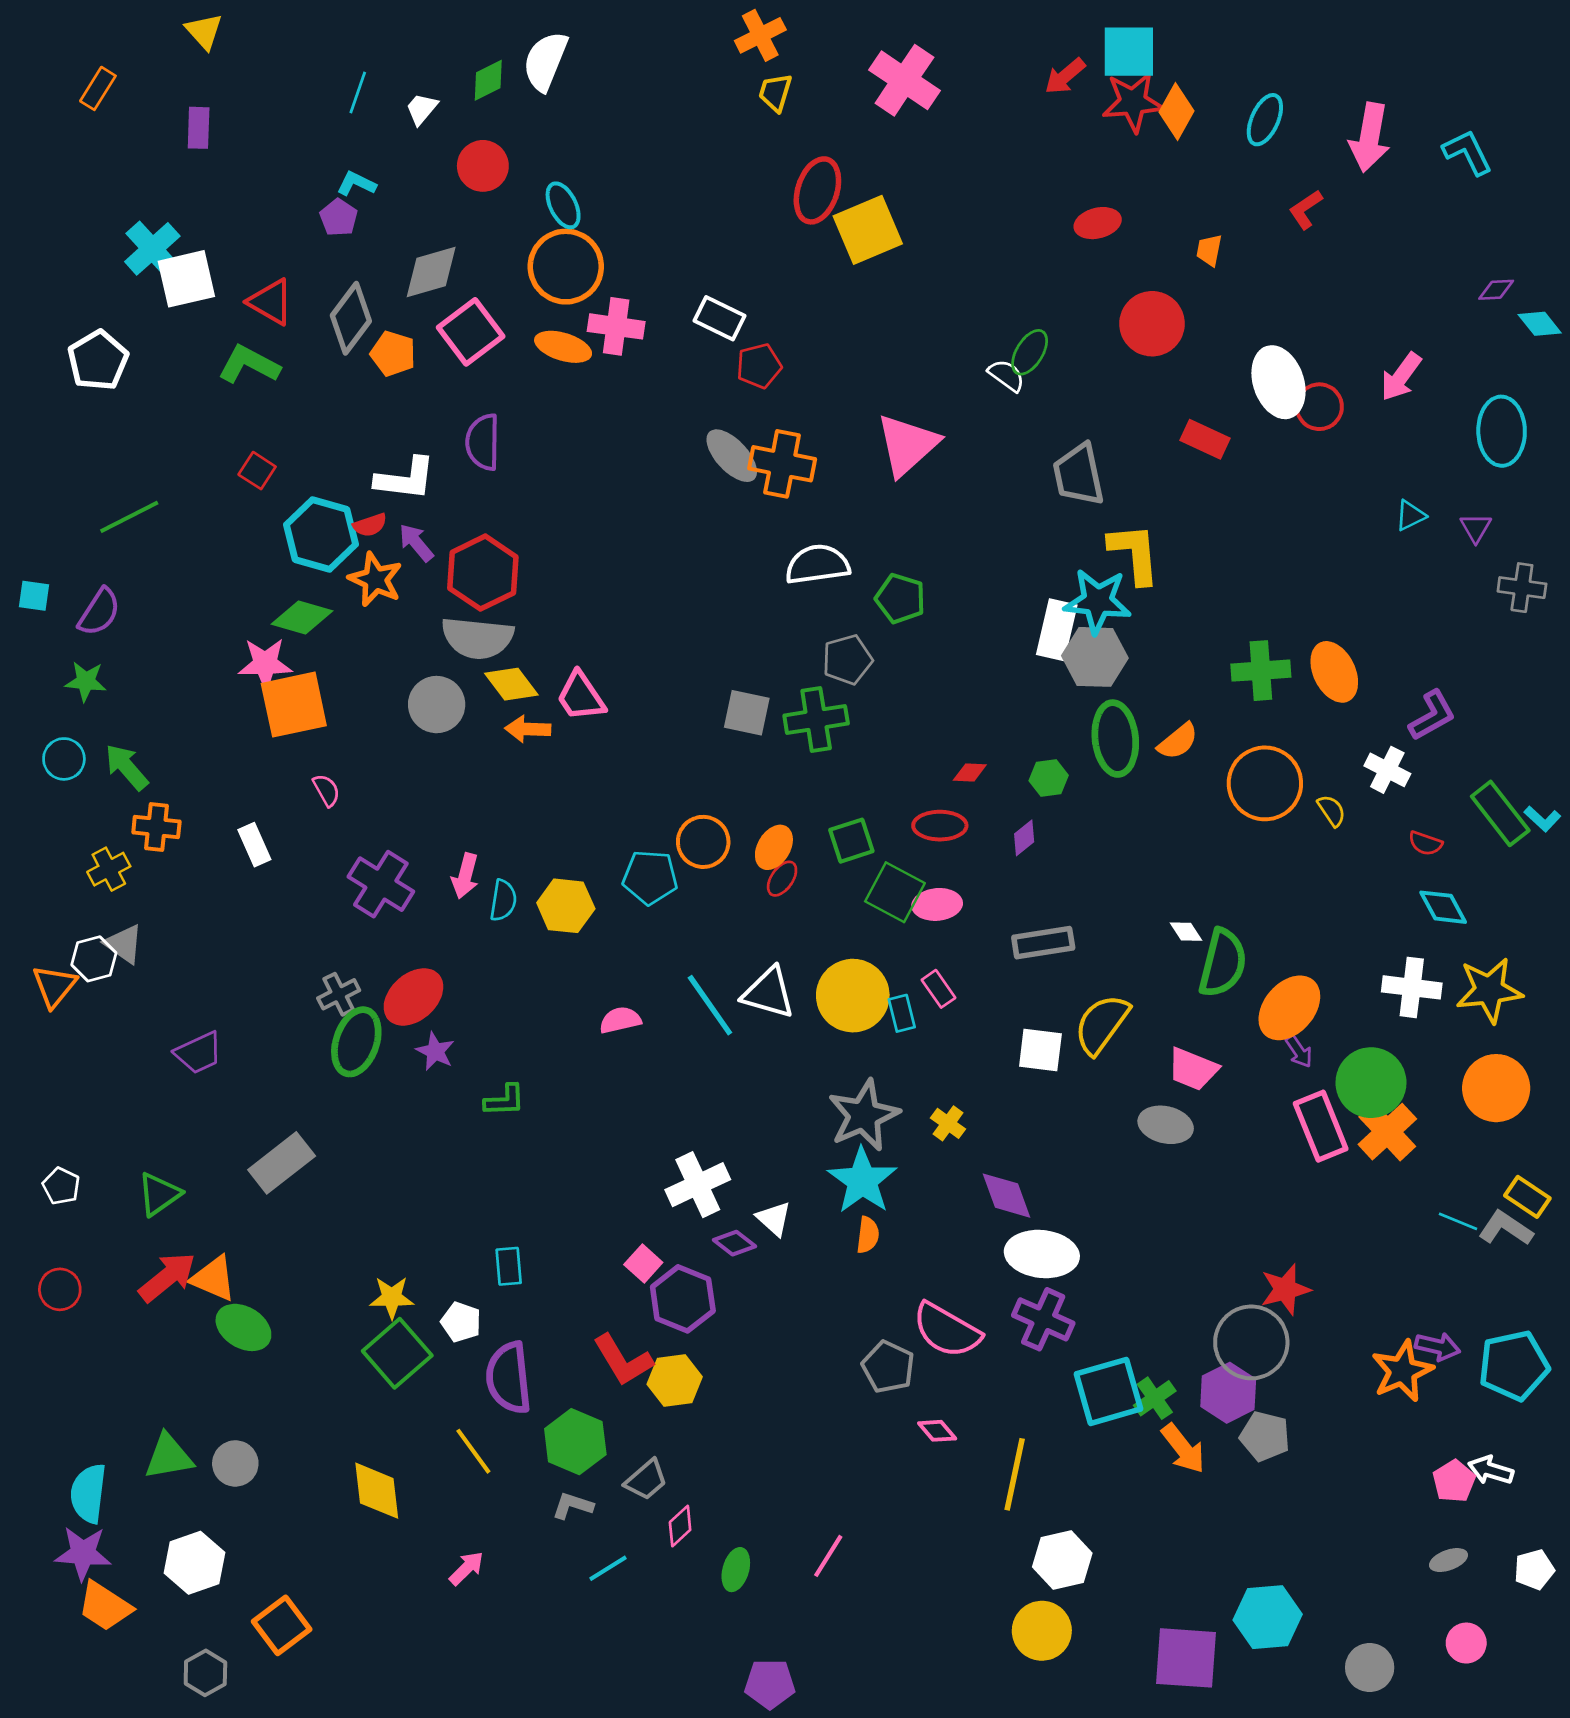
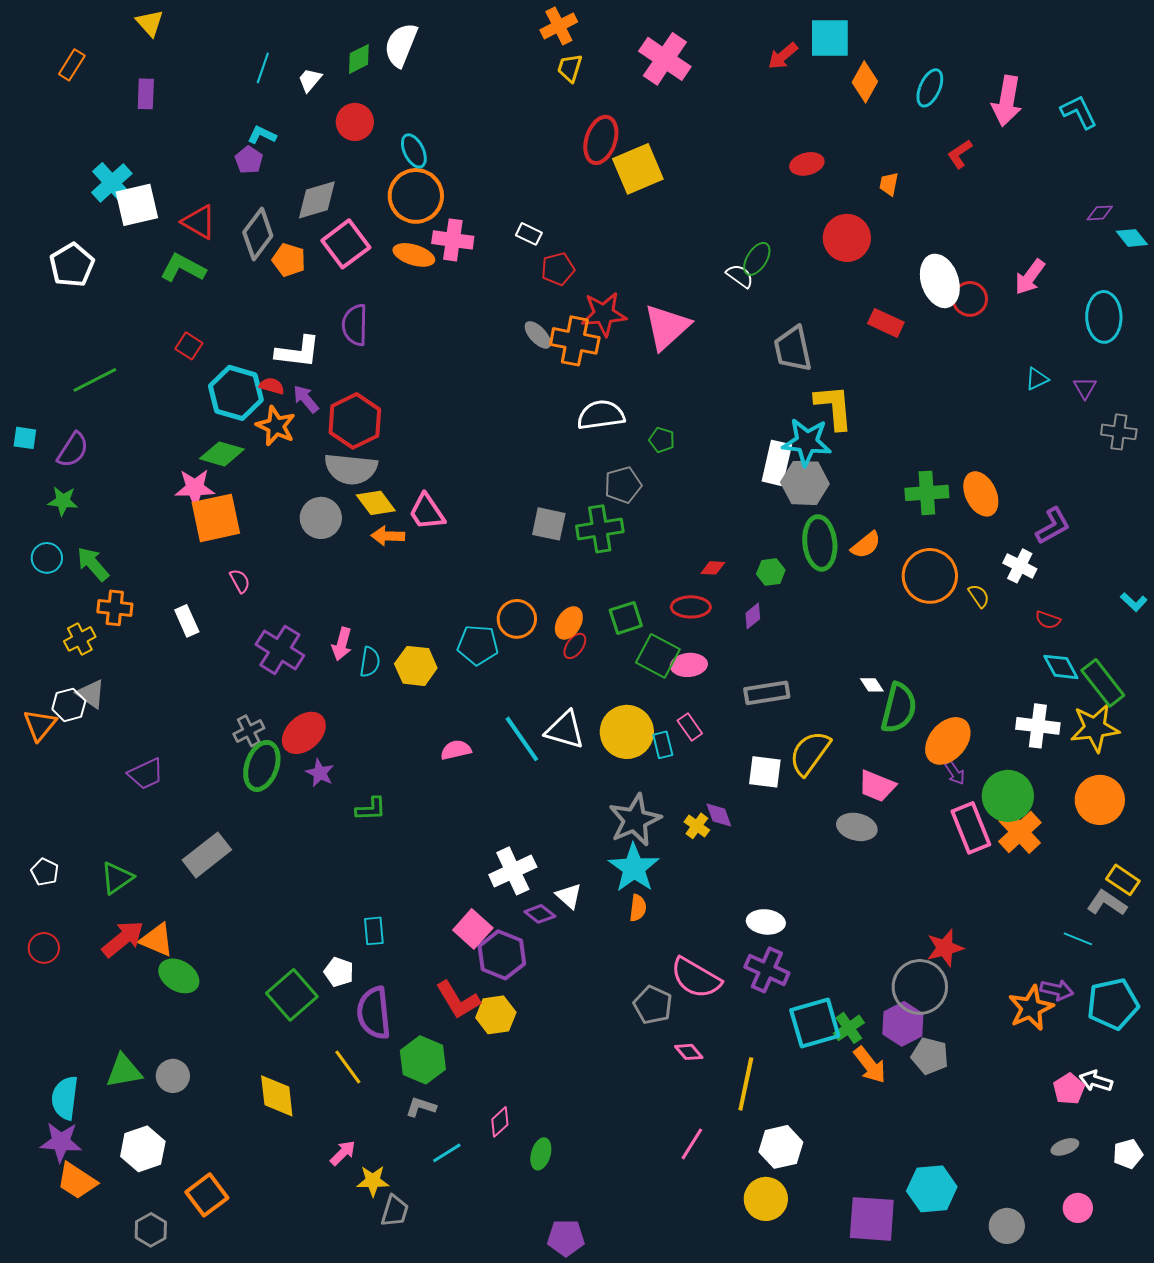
red star: (1133, 102) -> (604, 314), moved
white rectangle: (719, 318) -> (529, 234), size x0.7
gray ellipse: (732, 456) -> (538, 335), size x0.7
red semicircle: (370, 525) -> (272, 386), turned -145
green pentagon: (900, 598) -> (662, 440), size x0.7
green rectangle: (1500, 813) -> (1103, 683), moved
purple diamond: (1006, 1196) -> (719, 815), moved, size x0.7
cyan line: (1458, 1221) -> (1078, 939), moved
white ellipse: (1042, 1254) -> (766, 922), size x0.7
pink square: (643, 1264) -> (473, 929), size x1.4
yellow star: (392, 1298) -> (373, 1181), moved
gray trapezoid: (646, 1480) -> (395, 1211), moved, turned -32
pink line: (828, 1556) -> (692, 1144), moved

